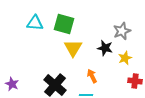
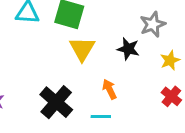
yellow star: (125, 58) -> (170, 60), moved
red cross: (135, 81) -> (171, 96), turned 32

